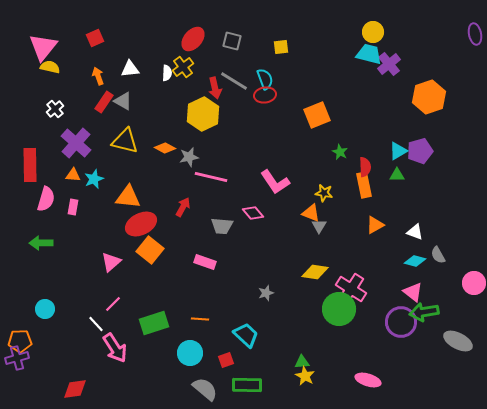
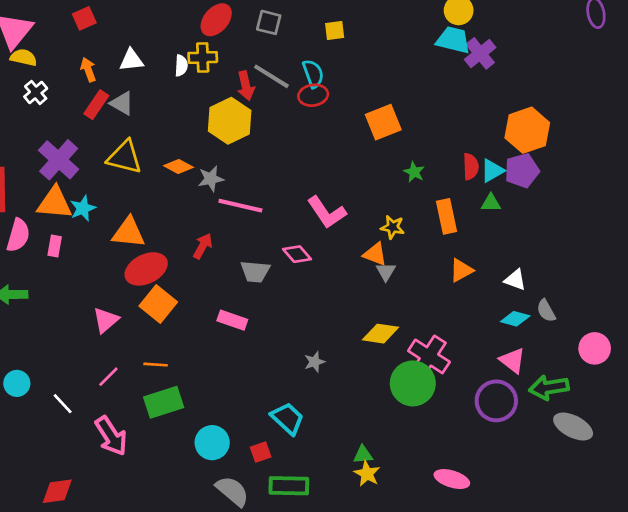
yellow cross: (183, 67) -> (203, 57), turned 35
orange hexagon: (429, 97) -> (527, 130), moved
white cross: (55, 109) -> (36, 92), moved
red semicircle: (365, 167) -> (471, 167), moved
orange triangle: (73, 175) -> (55, 203), size x1.8
green arrow: (424, 312) -> (549, 387), moved
orange line: (200, 319) -> (156, 365), moved
white line: (96, 324) -> (63, 404), moved

